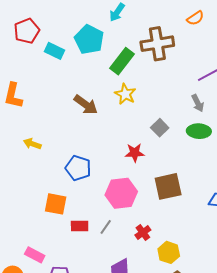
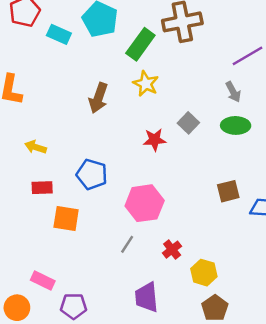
brown arrow: (86, 105) -> (98, 98), turned 75
red star: (135, 153) -> (155, 140), moved
brown square: (168, 186) -> (228, 191), moved, size x0.7
red rectangle: (80, 226) -> (42, 188), moved

